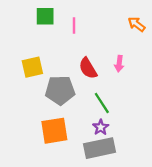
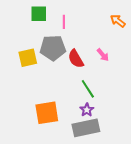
pink arrow: (119, 64) -> (103, 55), turned -48
gray pentagon: (60, 90) -> (53, 48), moved

